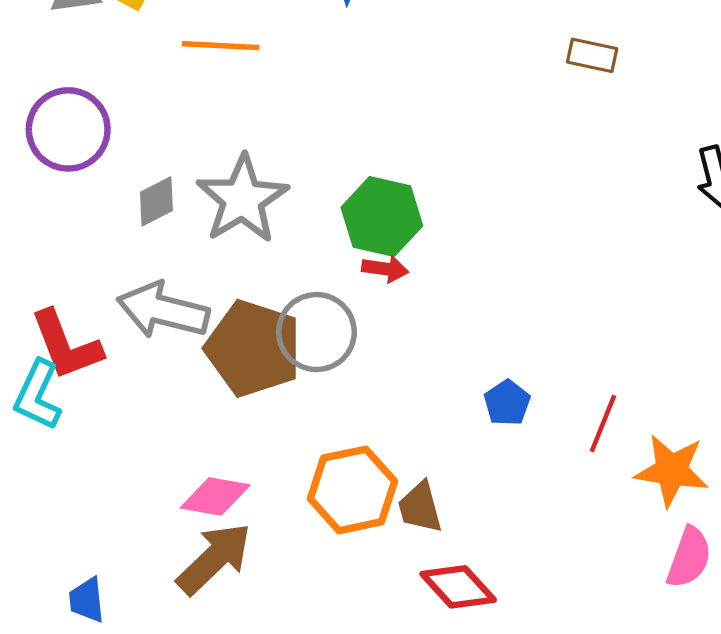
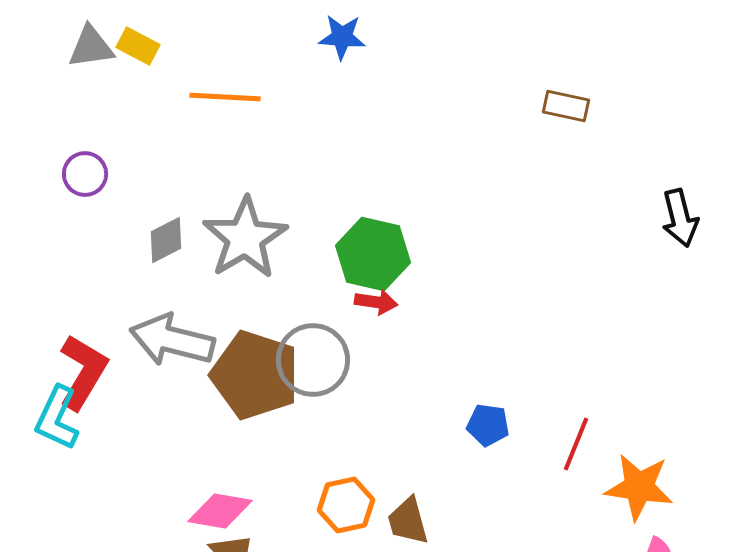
purple circle: (68, 129) -> (85, 174), size x0.6
red L-shape: (66, 345) -> (83, 372), turned -128
blue pentagon: (507, 403) -> (488, 425), turned -30
orange hexagon: (352, 490) -> (346, 505), size x0.7

